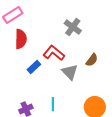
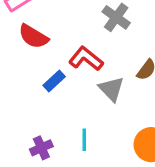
red semicircle: (21, 39) -> (33, 36), turned 120

